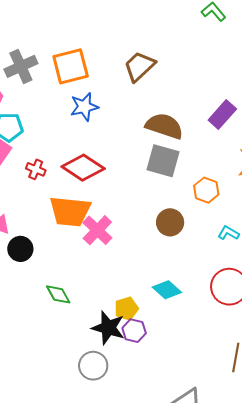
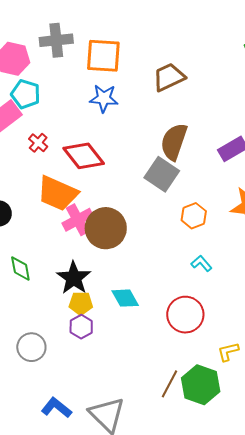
brown semicircle: (164, 126) -> (174, 142), turned -108
brown circle: (170, 222) -> (106, 228), moved, size x1.5
black star: (108, 328) -> (74, 278), moved

